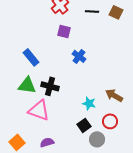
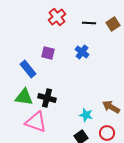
brown square: (116, 12) -> (113, 24), turned 32
purple square: (64, 31) -> (48, 53), moved
blue cross: (79, 56) -> (82, 52), moved

